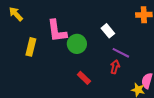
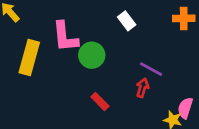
white rectangle: (108, 31) -> (127, 21), moved
yellow rectangle: (31, 47) -> (29, 58), size x1.4

